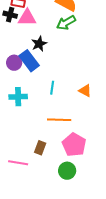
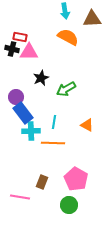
green arrow: (66, 23) -> (66, 89), moved
blue rectangle: (29, 61) -> (23, 113), moved
cyan cross: (18, 97) -> (31, 131), moved
orange line: (59, 120) -> (53, 143), moved

